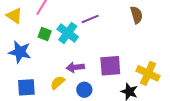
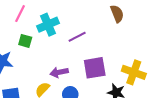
purple line: (90, 19) -> (77, 37), moved
cyan cross: (68, 33) -> (48, 25), moved, turned 35

